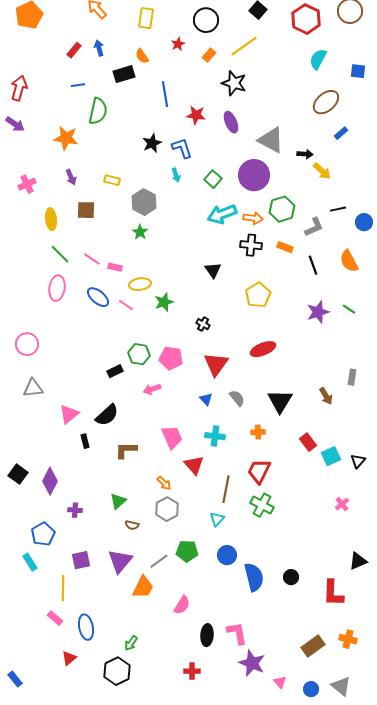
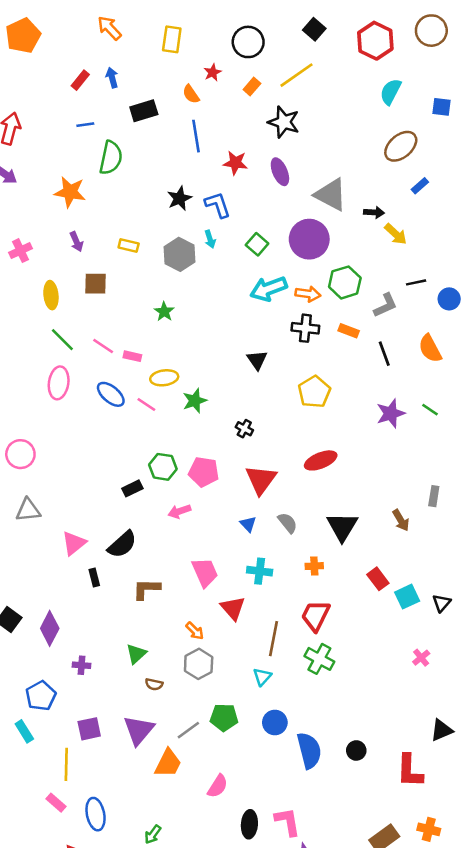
orange semicircle: (142, 56) -> (191, 94), moved
gray hexagon: (144, 202) -> (179, 254), moved

